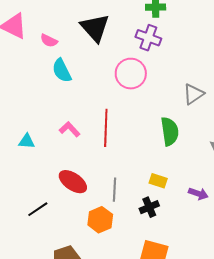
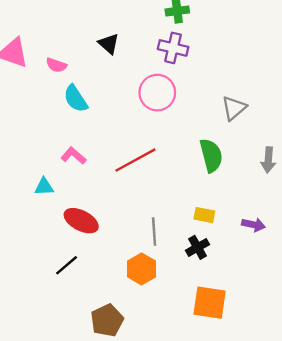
black triangle: (95, 28) -> (109, 44), size x0.6
red line: (106, 128) -> (135, 160), turned 66
pink L-shape: (70, 129) -> (73, 156), moved
red ellipse: (73, 182) -> (81, 221), moved

